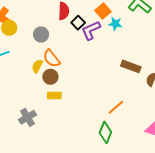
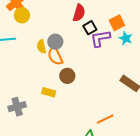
gray circle: (41, 34) -> (55, 42), moved
yellow semicircle: (37, 66) -> (41, 47), moved, turned -56
brown circle: (50, 77) -> (67, 76), moved

